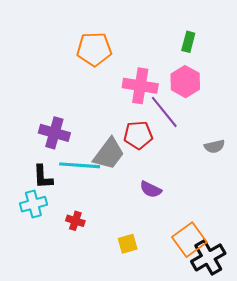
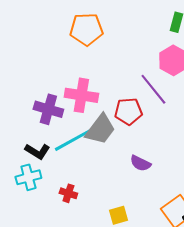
pink cross: (140, 86) -> (81, 95), moved
cyan line: (80, 165) -> (72, 140), turned -33
black L-shape: (43, 177) -> (37, 151), turned -55

